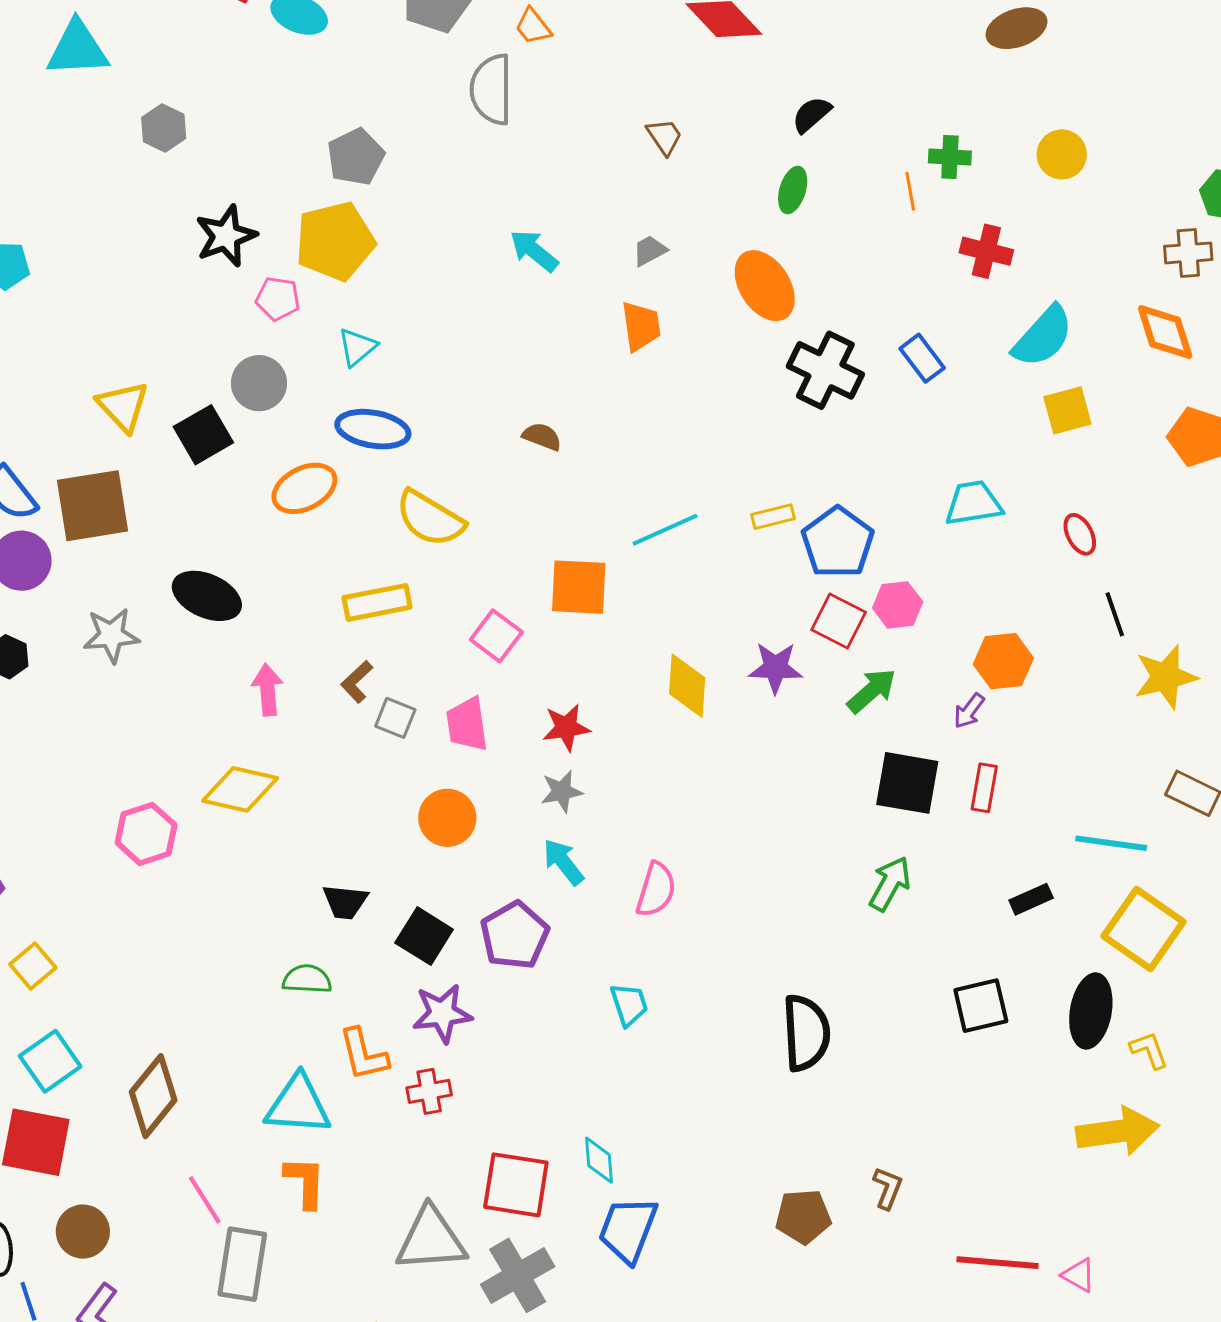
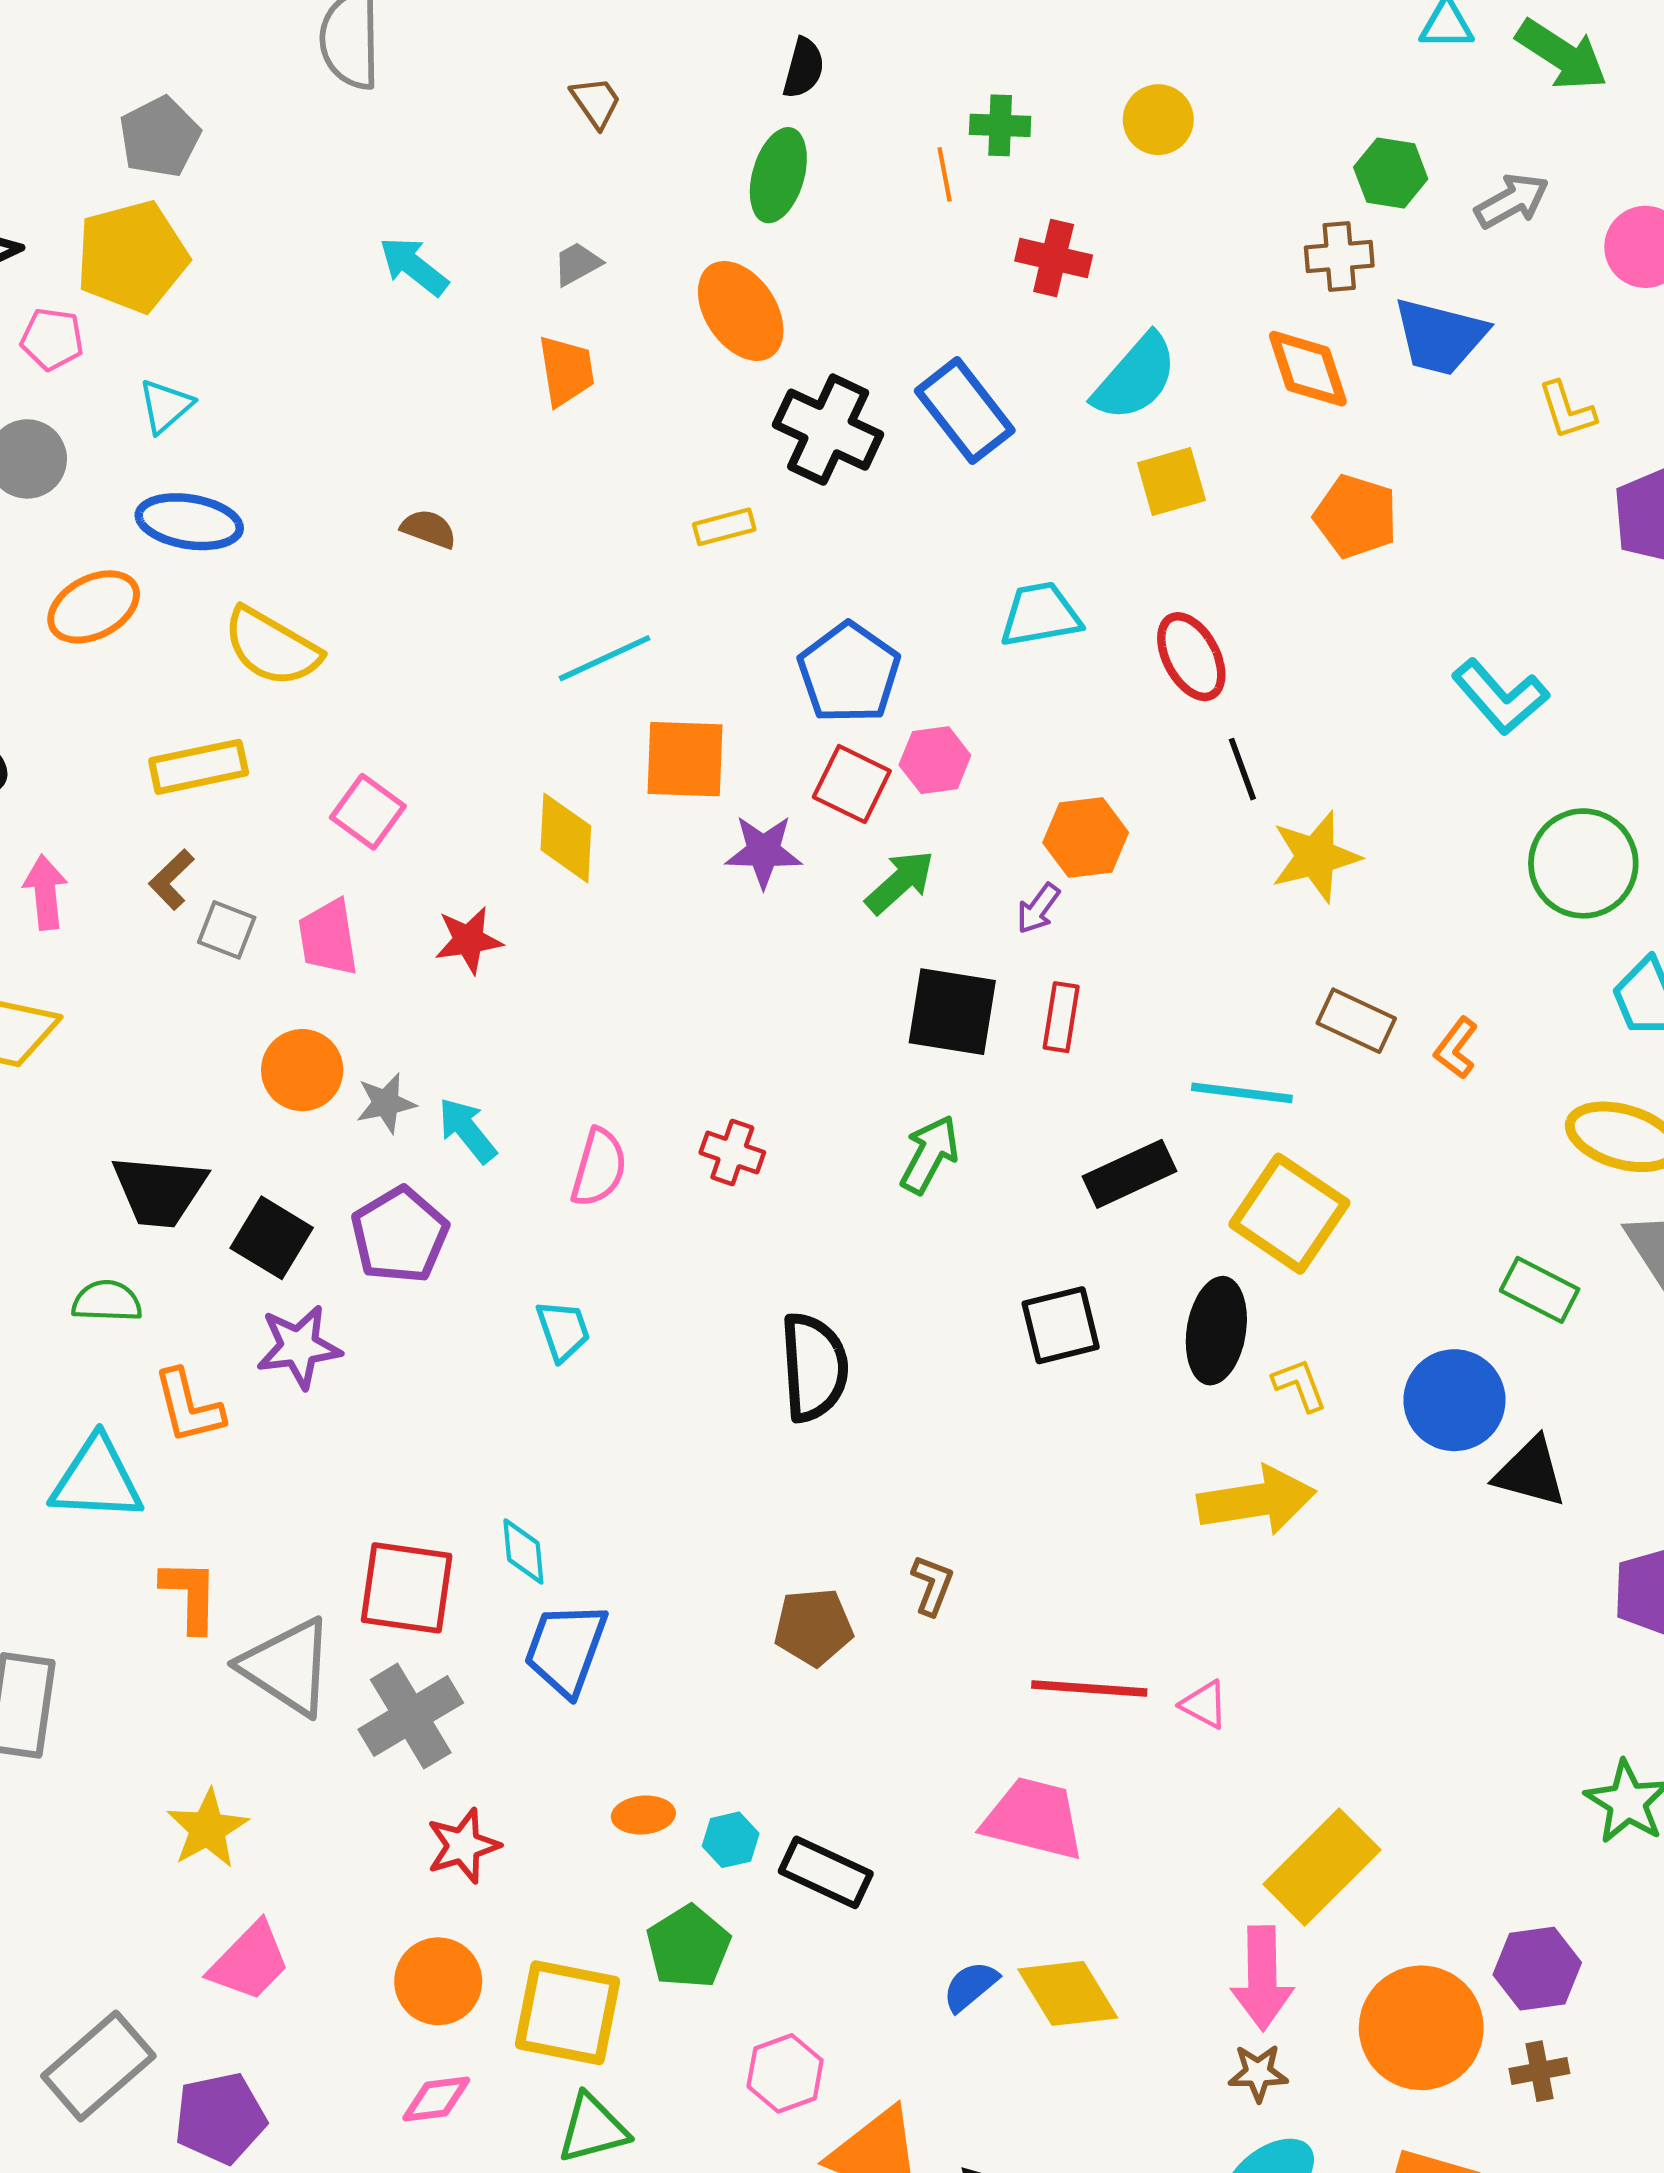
black semicircle: (812, 115) -> (804, 68), turned 147
green ellipse: (793, 190) -> (778, 175), size x1.4
blue rectangle: (922, 358) -> (965, 411), size x1.5
yellow rectangle: (773, 517) -> (724, 527), moved
red ellipse: (1080, 534) -> (1191, 657), size x1.5
orange square: (579, 587) -> (685, 759), moved
yellow diamond: (687, 686) -> (566, 838), moved
gray star: (562, 791) -> (386, 1103), moved
black rectangle: (1031, 899) -> (1130, 1174), size x1.5
black trapezoid: (345, 902) -> (159, 1191), size x1.5
red cross: (429, 1091) -> (732, 1153), moved, turned 30
orange L-shape: (305, 1182) -> (190, 1596), moved
gray triangle: (431, 1239) -> (287, 1667), turned 38

